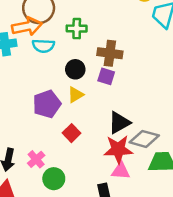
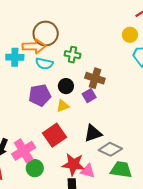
purple square: (106, 76) -> (89, 96), turned 32
purple pentagon: (47, 104) -> (40, 95), moved
red square: (71, 133) -> (55, 135), size x1.6
red star: (118, 149) -> (73, 164), moved
pink cross: (36, 159) -> (24, 151), size x1.6

